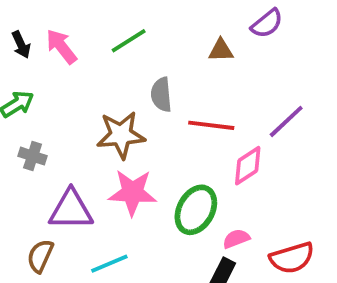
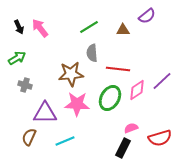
green line: (129, 41) -> (89, 27), moved
purple line: (286, 121) -> (162, 81), moved
green ellipse: (196, 210) -> (110, 98), moved

